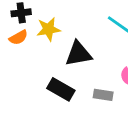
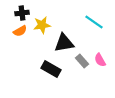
gray rectangle: (103, 95) -> (82, 61), moved, turned 40

